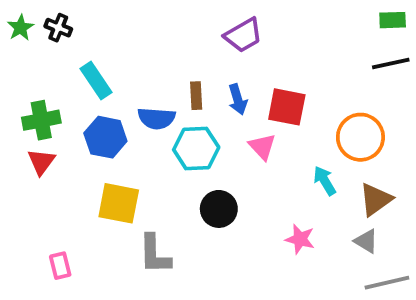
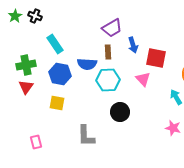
purple trapezoid: (243, 35) -> (112, 28), moved
blue arrow: (238, 99) -> (133, 45), moved
yellow square: (119, 203) -> (57, 103), moved, size x0.7
pink star: (300, 239) -> (173, 128), moved

